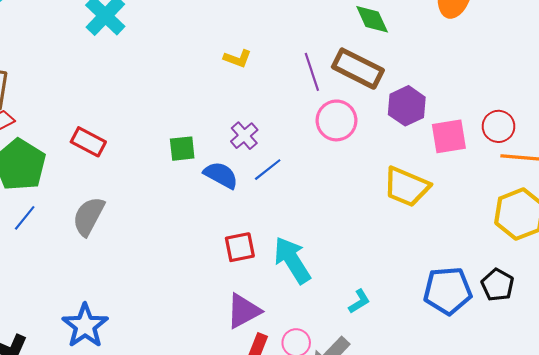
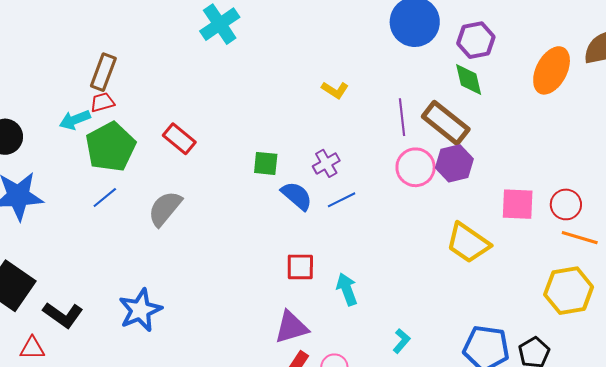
purple hexagon: (407, 106) -> (454, 163), moved
cyan arrow: (292, 260) -> (347, 289), size x0.7
cyan L-shape: (359, 301) -> (401, 341), turned -30

